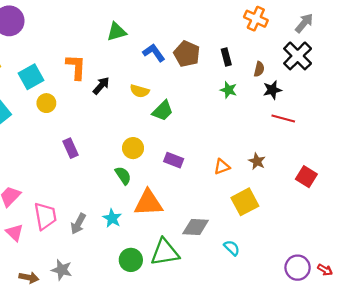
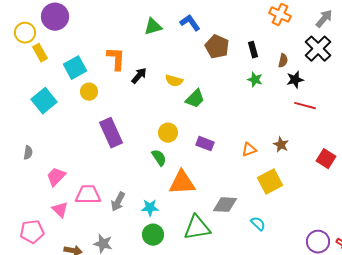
blue L-shape: (154, 53) -> (190, 23), moved
purple rectangle: (70, 148) -> (111, 133), size x1.6
pink trapezoid: (45, 216) -> (88, 195), turned -80
cyan star: (112, 218) -> (150, 208), moved, turned -30
green circle: (131, 260) -> (153, 235), moved

